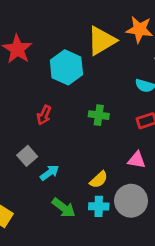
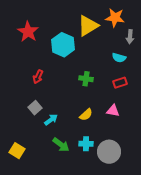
red arrow: (44, 115) -> (38, 77), moved
yellow semicircle: (99, 180) -> (86, 115), moved
gray circle: (131, 201) -> (109, 152), moved

